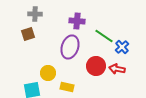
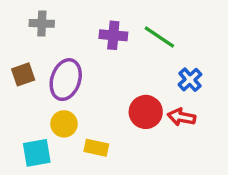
brown square: (28, 34) -> (23, 74), moved
green line: (104, 36) -> (159, 37), moved
purple ellipse: (70, 47) -> (66, 80), moved

